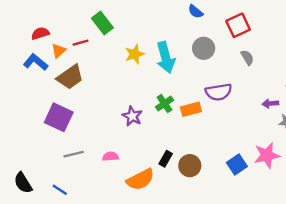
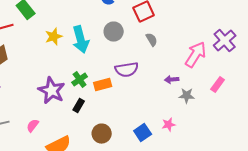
purple star: (132, 116) -> (52, 91), size x1.5
pink star: (267, 155) -> (169, 125), size x0.6
pink semicircle: (110, 156) -> (33, 126), turned -48
black rectangle: (166, 159) -> (79, 106), moved

